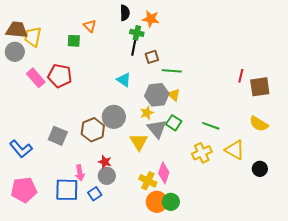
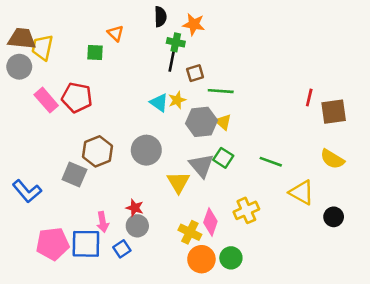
yellow star: (147, 113) -> (177, 100), moved
brown hexagon: (93, 130) -> (98, 151), moved
yellow cross: (202, 153) -> (246, 210), moved
pink pentagon: (24, 190) -> (53, 244), moved
green circle: (171, 202) -> (231, 258), moved

